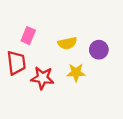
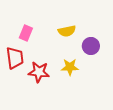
yellow semicircle: (67, 43) -> (67, 31), moved

